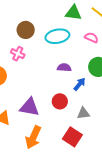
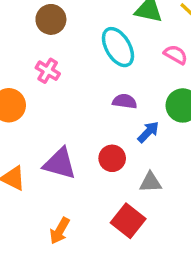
brown circle: (26, 30) -> (51, 19), moved
cyan ellipse: (57, 36) -> (118, 47), turned 65
orange arrow: (33, 137) -> (60, 231), moved, size x0.7

